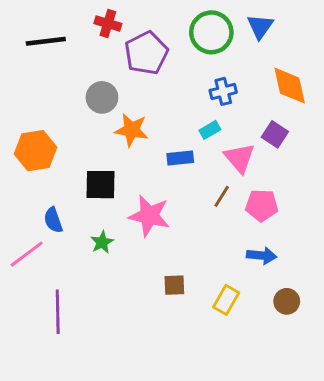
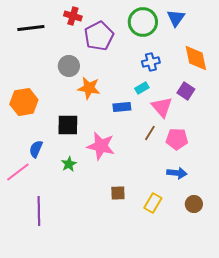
blue semicircle: (53, 220) -> (36, 149), turned 42

